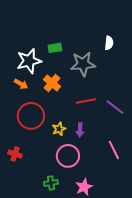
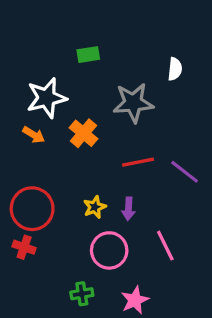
green rectangle: (55, 48) -> (88, 55), moved
red circle: (31, 116) -> (32, 209), moved
pink line: (114, 150) -> (165, 246), moved

